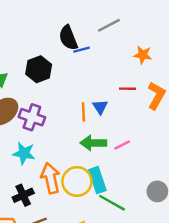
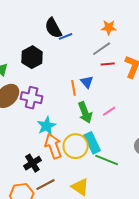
gray line: (109, 25) -> (102, 49), moved
orange star: (143, 55) -> (109, 27), moved
green arrow: (93, 143) -> (85, 113), turned -105
cyan star: (24, 153) -> (47, 126), moved, turned -30

